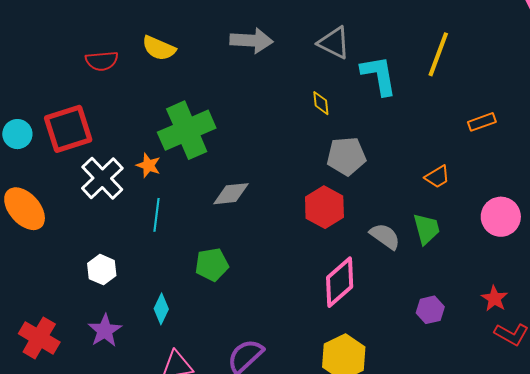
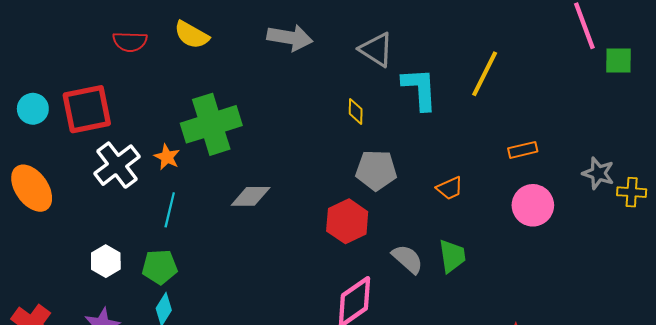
orange trapezoid: (437, 177) -> (450, 188), moved
pink circle: (501, 217) -> (533, 205), moved
green pentagon: (212, 265) -> (160, 267), moved

